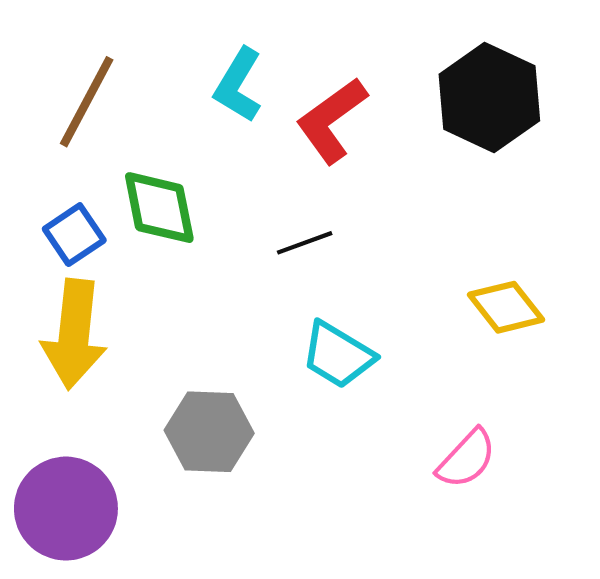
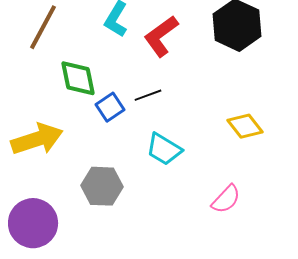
blue square: (74, 235) -> (110, 107), moved
yellow arrow: (74, 334) -> (37, 139), turned -114

